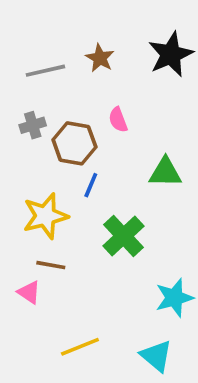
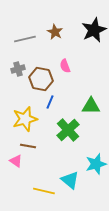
green triangle: (165, 172) -> (91, 106), moved
yellow line: (80, 347) -> (44, 191), turned 35
cyan triangle: (156, 356) -> (70, 180), moved

